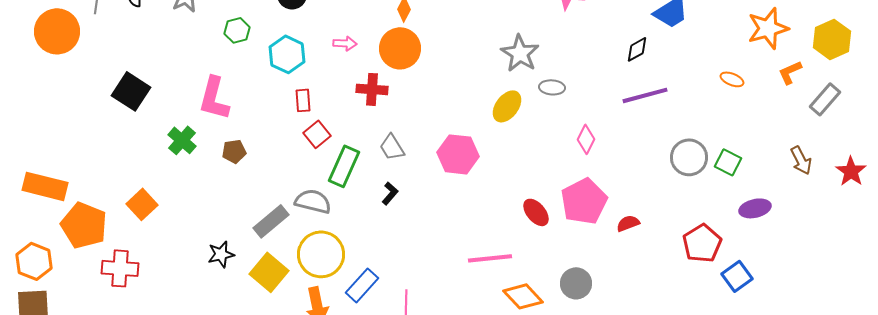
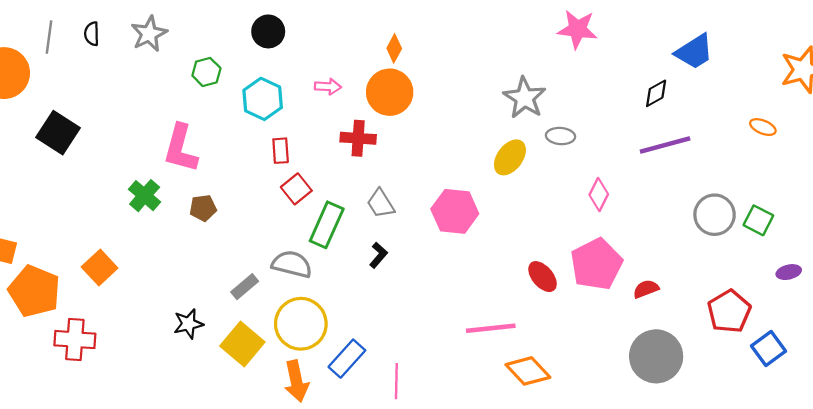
black square: (131, 91) -> (58, 133), moved
purple ellipse: (755, 208) -> (789, 272), size x0.7
gray rectangle: (271, 221) -> (245, 287), size x0.7
gray circle: (576, 283) -> (656, 356), moved, size x1.5

